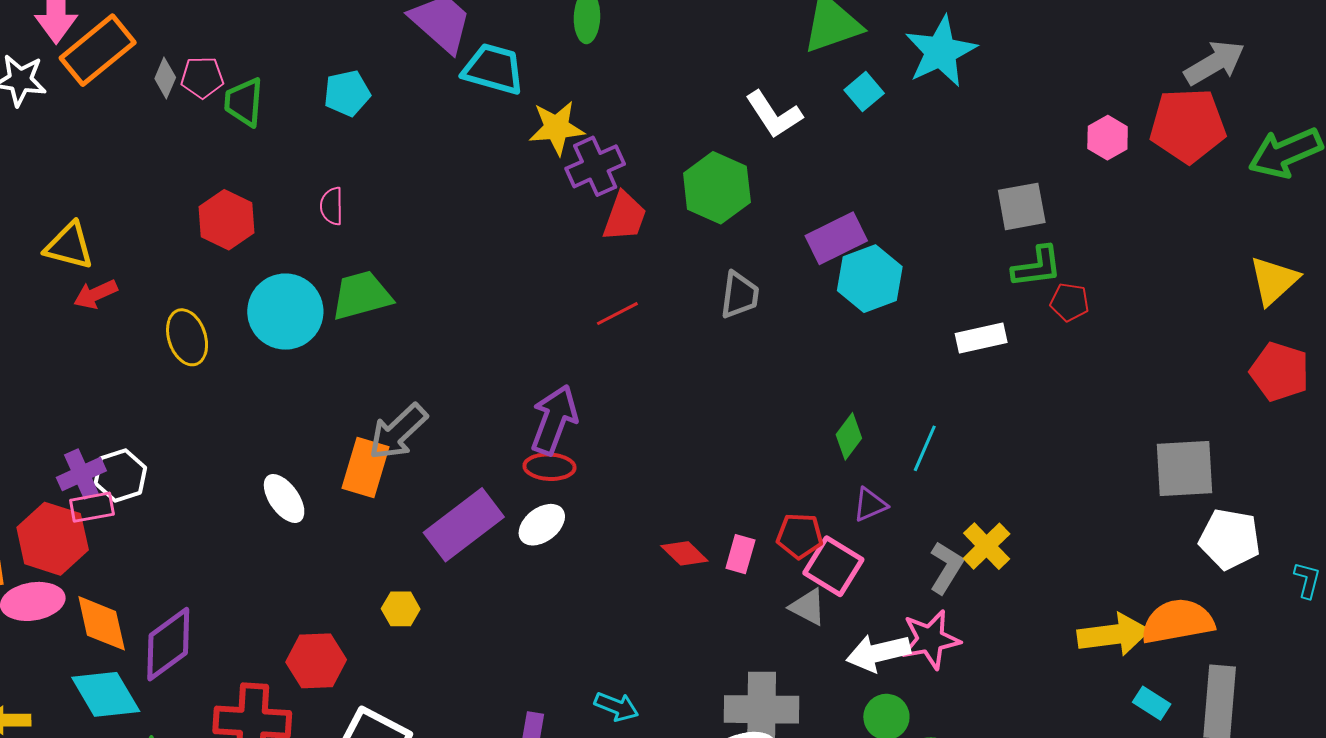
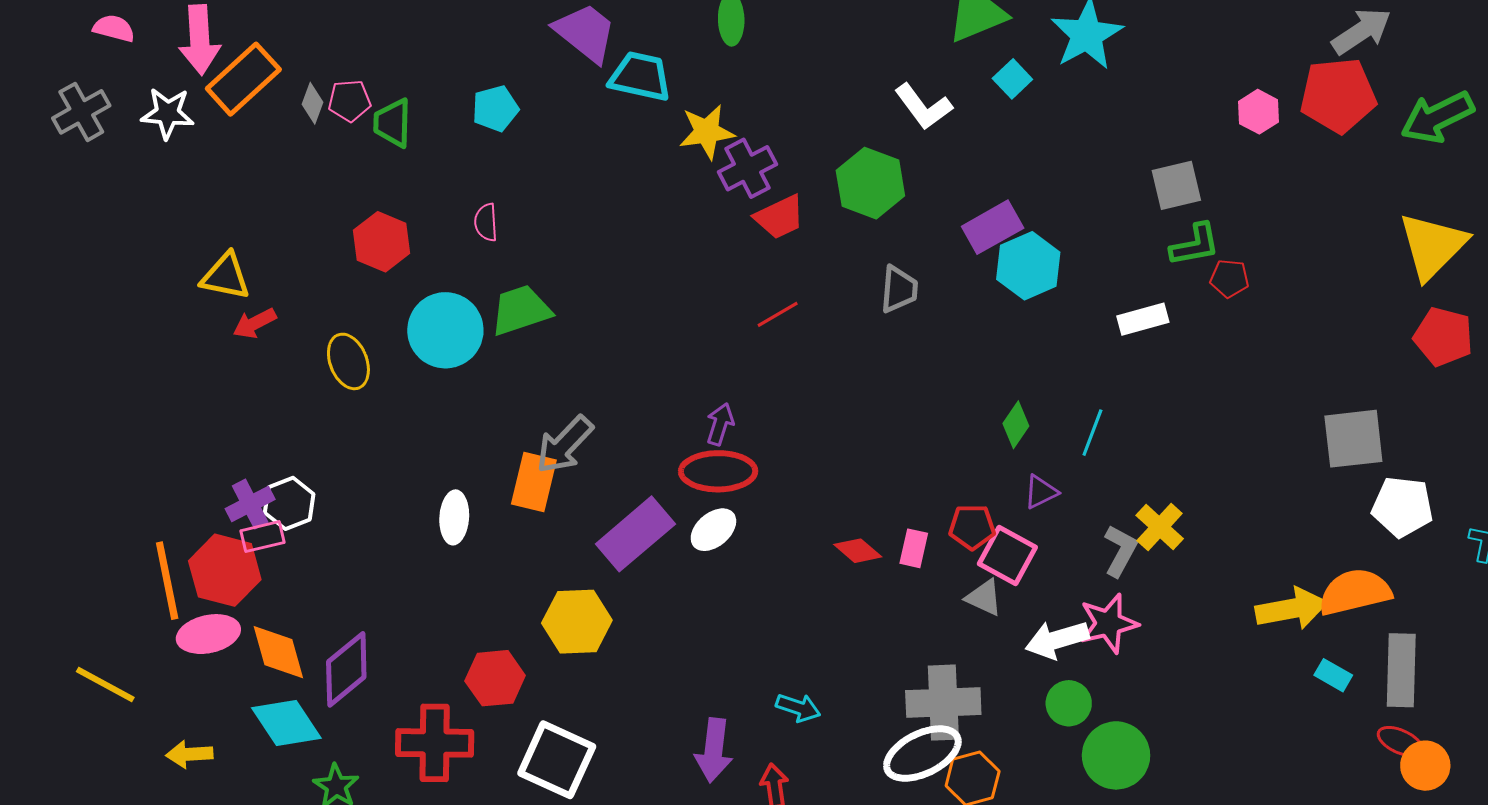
red trapezoid: (625, 217) -> (780, 217), turned 48
yellow triangle: (1274, 281) -> (1433, 246), size x1.4
purple arrow: (554, 420) -> (720, 424), size x0.6
red ellipse: (549, 467) -> (718, 471), size x1.5
white ellipse: (284, 499) -> (454, 517), turned 42
yellow hexagon: (401, 609) -> (577, 622), size x1.8

